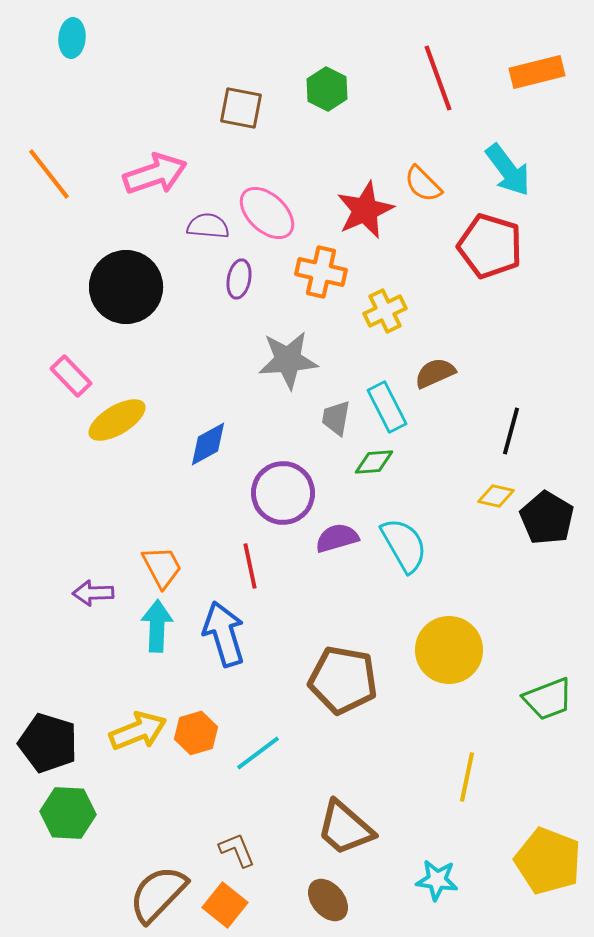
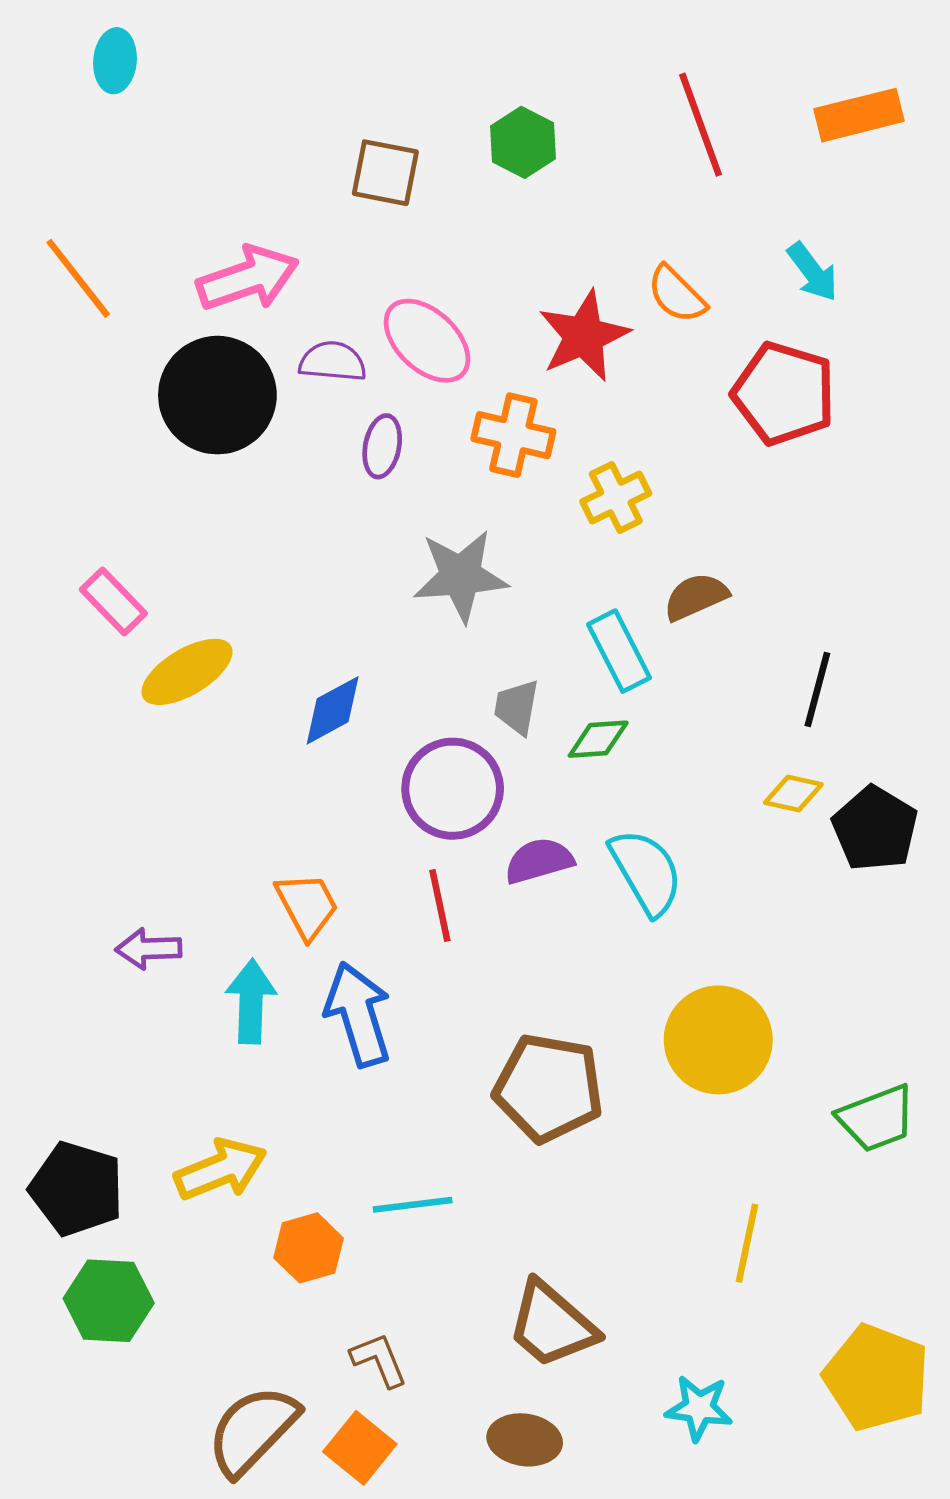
cyan arrow: (508, 170) -> (813, 272), size x0.7
black circle: (126, 287) -> (217, 395), moved
gray trapezoid: (336, 418) -> (517, 707), moved
red line: (250, 566) -> (440, 906), moved
orange trapezoid: (162, 567) -> (307, 906), moved
orange hexagon: (196, 733) -> (309, 1248), moved
cyan line: (258, 753) -> (413, 1205), turned 30
brown ellipse: (328, 900) -> (525, 1440), turned -42

